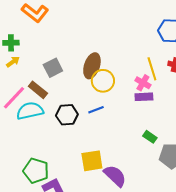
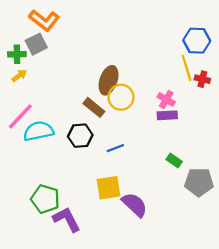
gray square: (53, 68) -> (36, 44), moved
yellow line: (152, 69) -> (187, 68), moved
brown rectangle: (38, 90) -> (94, 107), moved
blue line: (96, 110) -> (115, 148), moved

